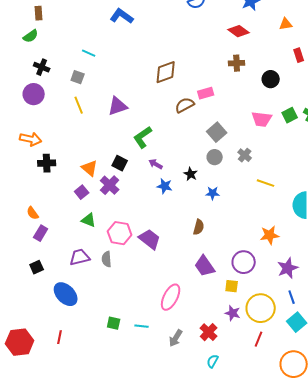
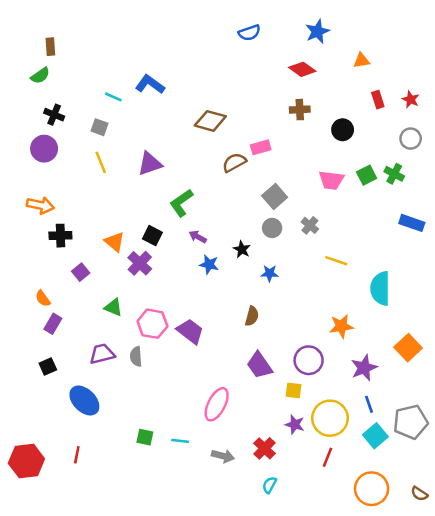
blue L-shape: (122, 16) -> (150, 84), moved
brown diamond: (166, 72) -> (210, 121), turned 35
purple square: (82, 192) -> (81, 272), moved
gray arrow: (176, 338) -> (223, 456), turned -108

